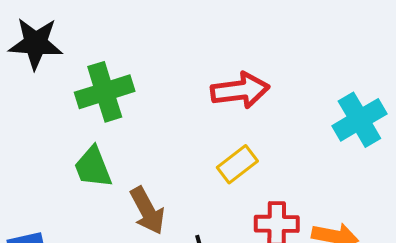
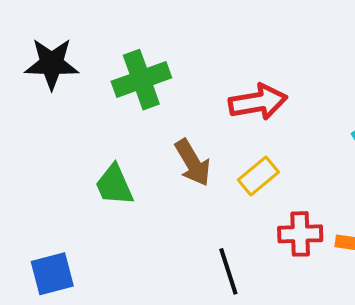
green cross: (105, 92) -> (141, 80), moved
brown arrow: (147, 211) -> (193, 163), moved

